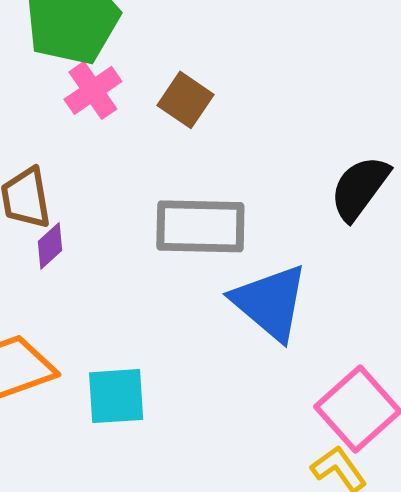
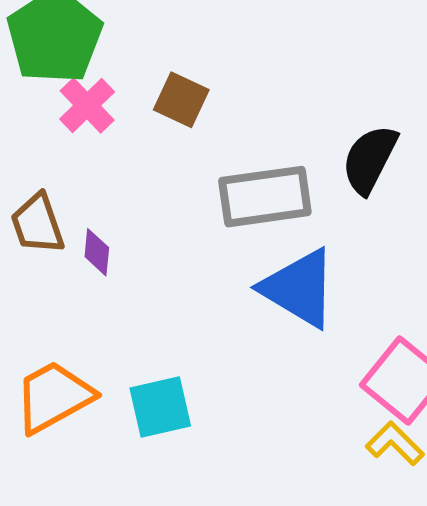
gray rectangle: (200, 226) -> (265, 197), moved
purple diamond: (50, 246) -> (97, 252), moved, turned -33

